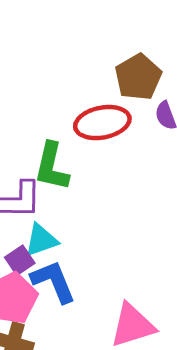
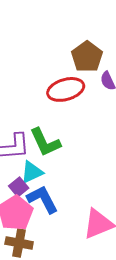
green L-shape: (52, 167) -> (45, 142), moved, turned -32

